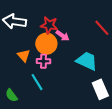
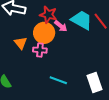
cyan trapezoid: (87, 61) -> (82, 20), moved
cyan line: (37, 82) -> (58, 80), moved, turned -42

